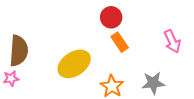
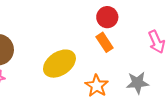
red circle: (111, 17) -> (107, 17), moved

